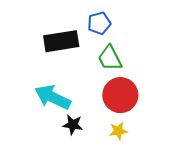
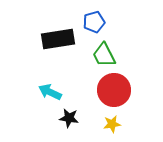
cyan arrow: (53, 97) -> (50, 92), size x0.7

